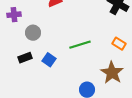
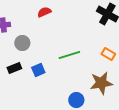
blue square: (49, 60) -> (38, 70), turned 32
brown star: (112, 73) -> (101, 83), turned 30

